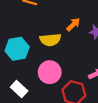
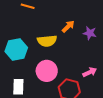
white rectangle: (19, 89) -> (18, 87), turned 49

